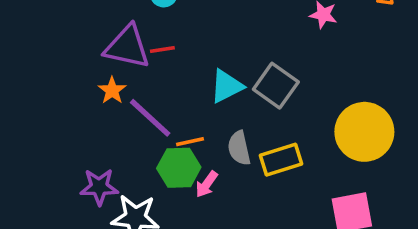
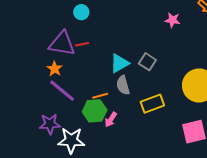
gray square: (276, 86) -> (147, 62), size x0.7
purple line: (150, 118) -> (62, 91), moved
gray semicircle: (239, 148) -> (123, 85), moved

